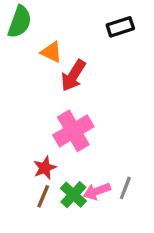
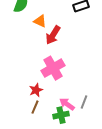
pink arrow: (97, 191) -> (67, 104), turned 56
green cross: (73, 195) -> (61, 115), moved, turned 35

